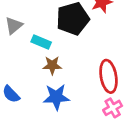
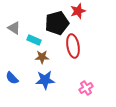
gray triangle: (14, 26) -> (14, 28), turned -48
red ellipse: (108, 76) -> (73, 46), moved

